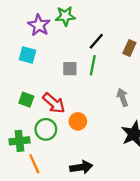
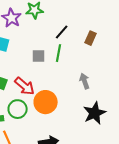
orange circle: (78, 121) -> (46, 102), size x1.5

